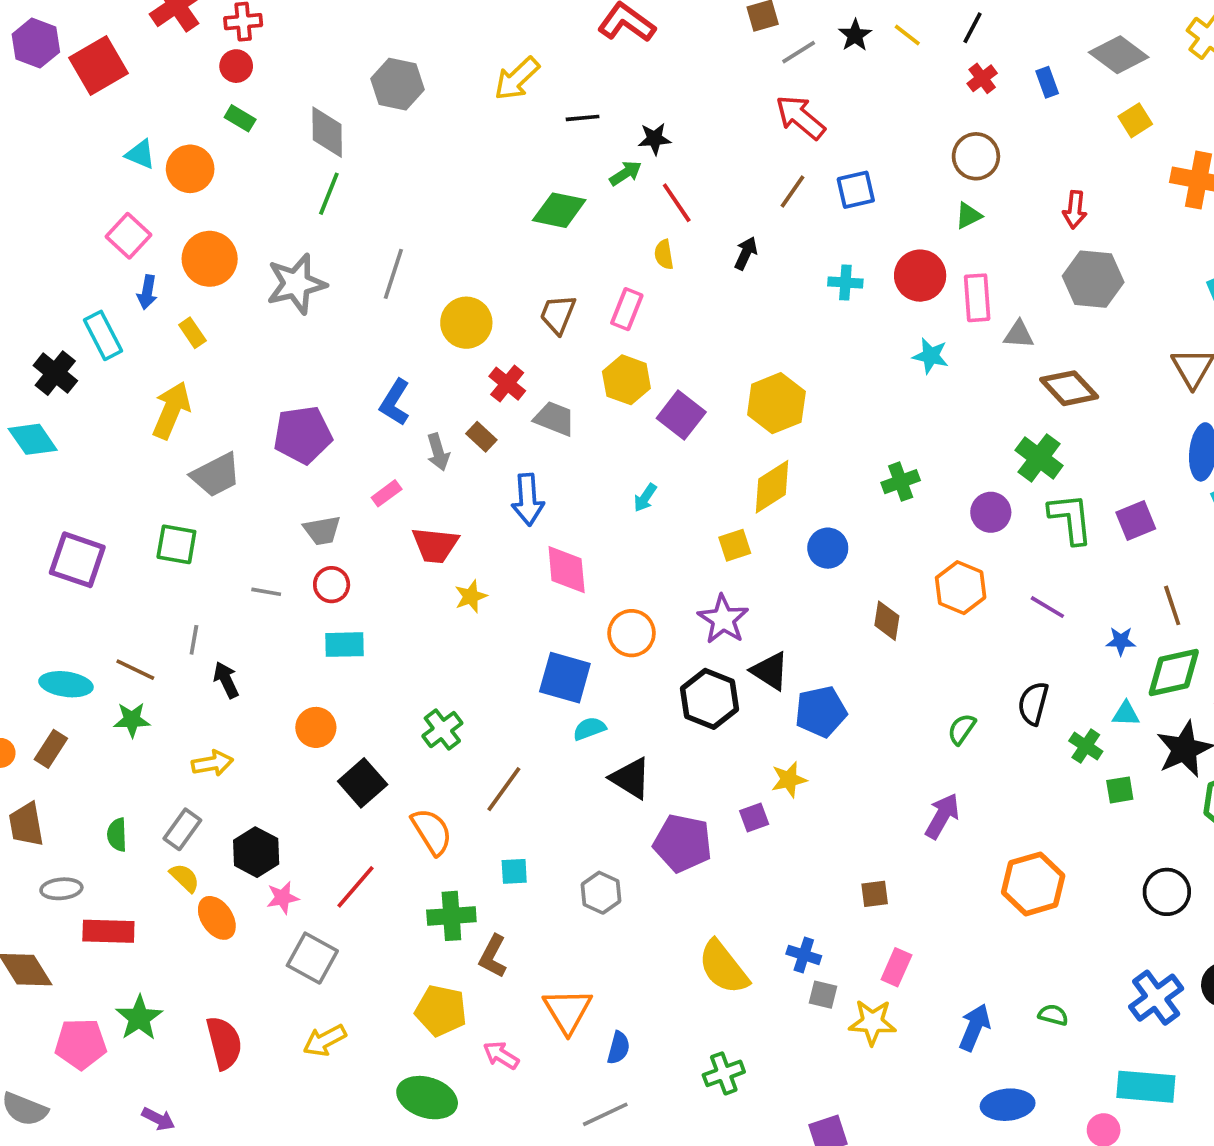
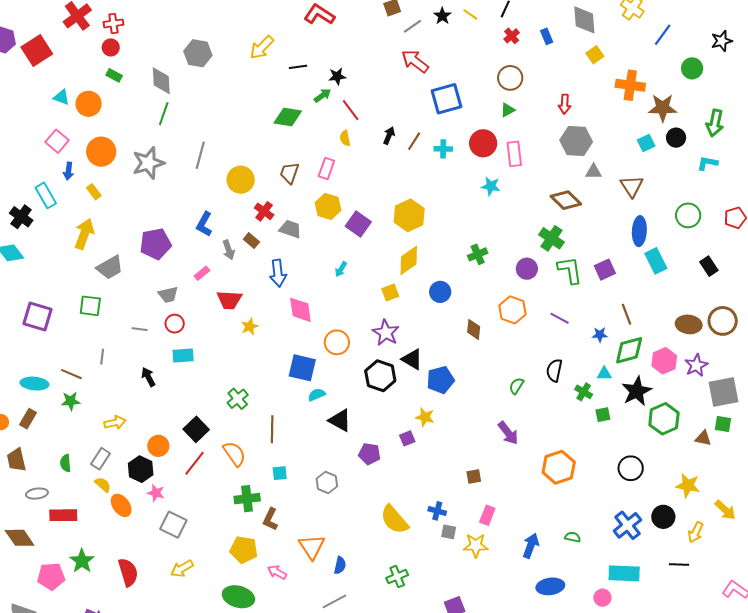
gray diamond: (1119, 55) -> (584, 20), turned 52
blue square: (856, 190) -> (446, 99), size x1.5
brown line: (792, 191) -> (414, 141), moved
gray triangle: (1019, 334) -> (594, 172), moved
black arrow: (226, 680) -> (148, 377), moved
orange circle: (316, 727) -> (158, 446), moved
yellow star: (789, 780) -> (425, 417), turned 30
brown line: (504, 789) -> (272, 429), turned -32
purple arrow: (942, 816) -> (508, 433), turned 115
purple pentagon: (683, 843) -> (369, 454), size x0.7
red line: (356, 887) -> (195, 463), moved
pink star: (283, 898) -> (156, 493), turned 30

